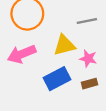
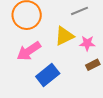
blue rectangle: (57, 79) -> (48, 75), moved

